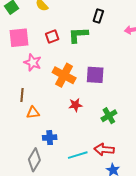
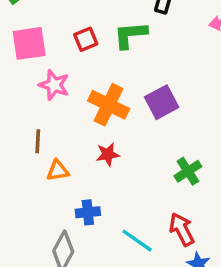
purple square: (95, 75) -> (162, 102), turned -30
red star: (75, 105) -> (108, 154), moved
red arrow: (104, 149) -> (182, 229), turned 60
cyan line: (78, 155) -> (137, 241), turned 54

